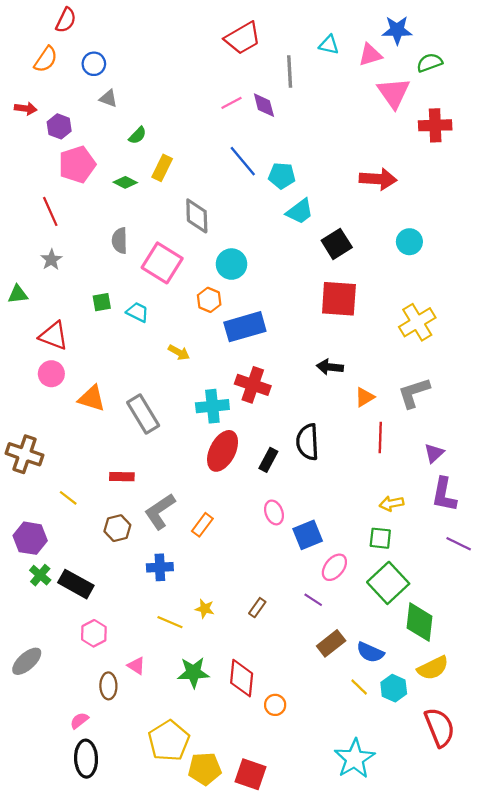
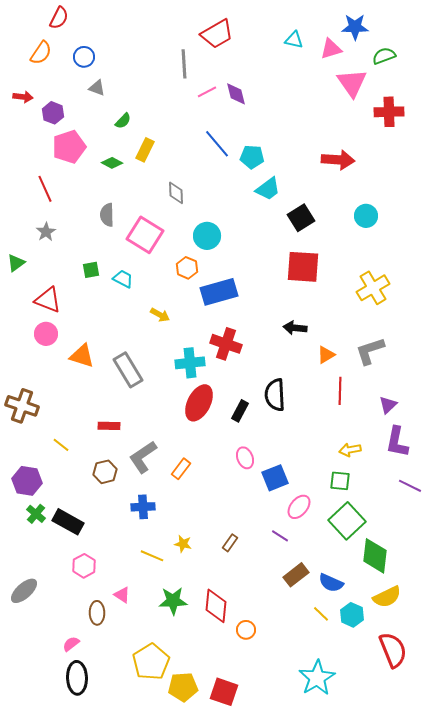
gray line: (290, 72) -> (184, 64), moved
gray diamond: (197, 216) -> (176, 193), size x0.7
green triangle: (18, 294) -> (16, 263), turned -30

